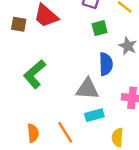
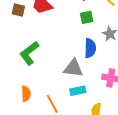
orange semicircle: (33, 133) -> (26, 94), moved

